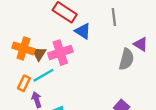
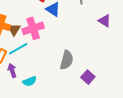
gray semicircle: (126, 59) -> (67, 60), moved

